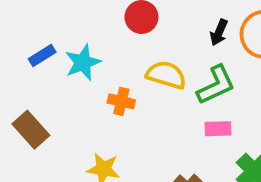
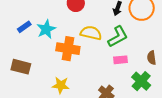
orange cross: (121, 101) -> (68, 49), size x1.6
brown rectangle: (31, 130) -> (21, 67), turned -30

